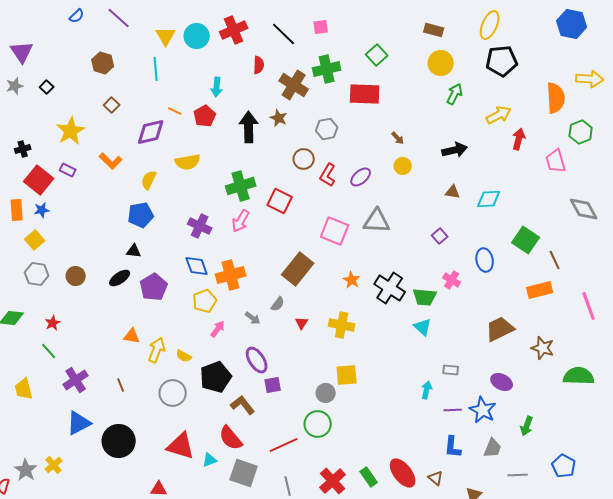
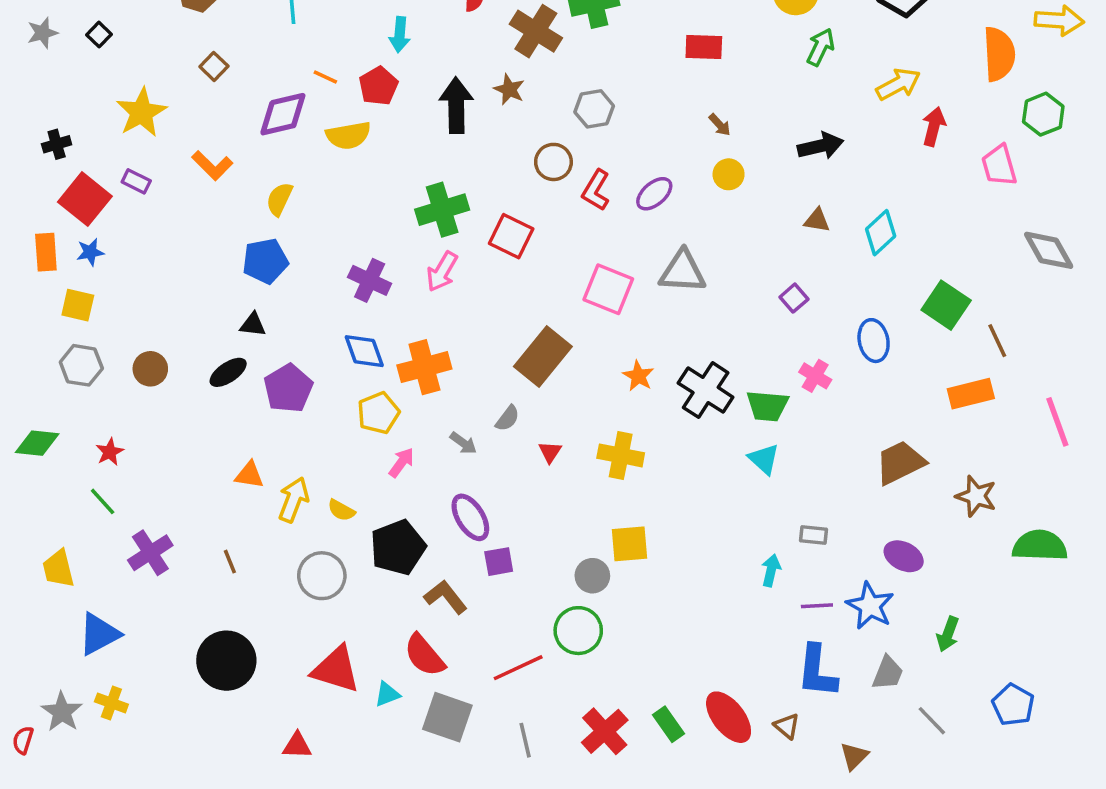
red rectangle: (365, 94) -> (704, 47), moved, size x0.7
yellow semicircle: (188, 162) -> (348, 135), moved
cyan diamond: (489, 199) -> (881, 233), turned -40
yellow square: (35, 240) -> (78, 305), turned -36
blue triangle: (79, 423) -> (99, 634), moved
blue L-shape: (453, 447) -> (817, 671), size x1.4
yellow cross: (54, 465) -> (111, 703), turned -30
gray line: (518, 475) -> (932, 721), turned 48

